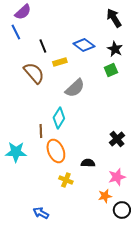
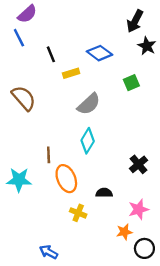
black arrow: (114, 18) -> (135, 21), turned -120
black star: (115, 49) -> (147, 46), moved
brown semicircle: (34, 73) -> (24, 98), moved
cyan diamond: (59, 118) -> (88, 141), moved

